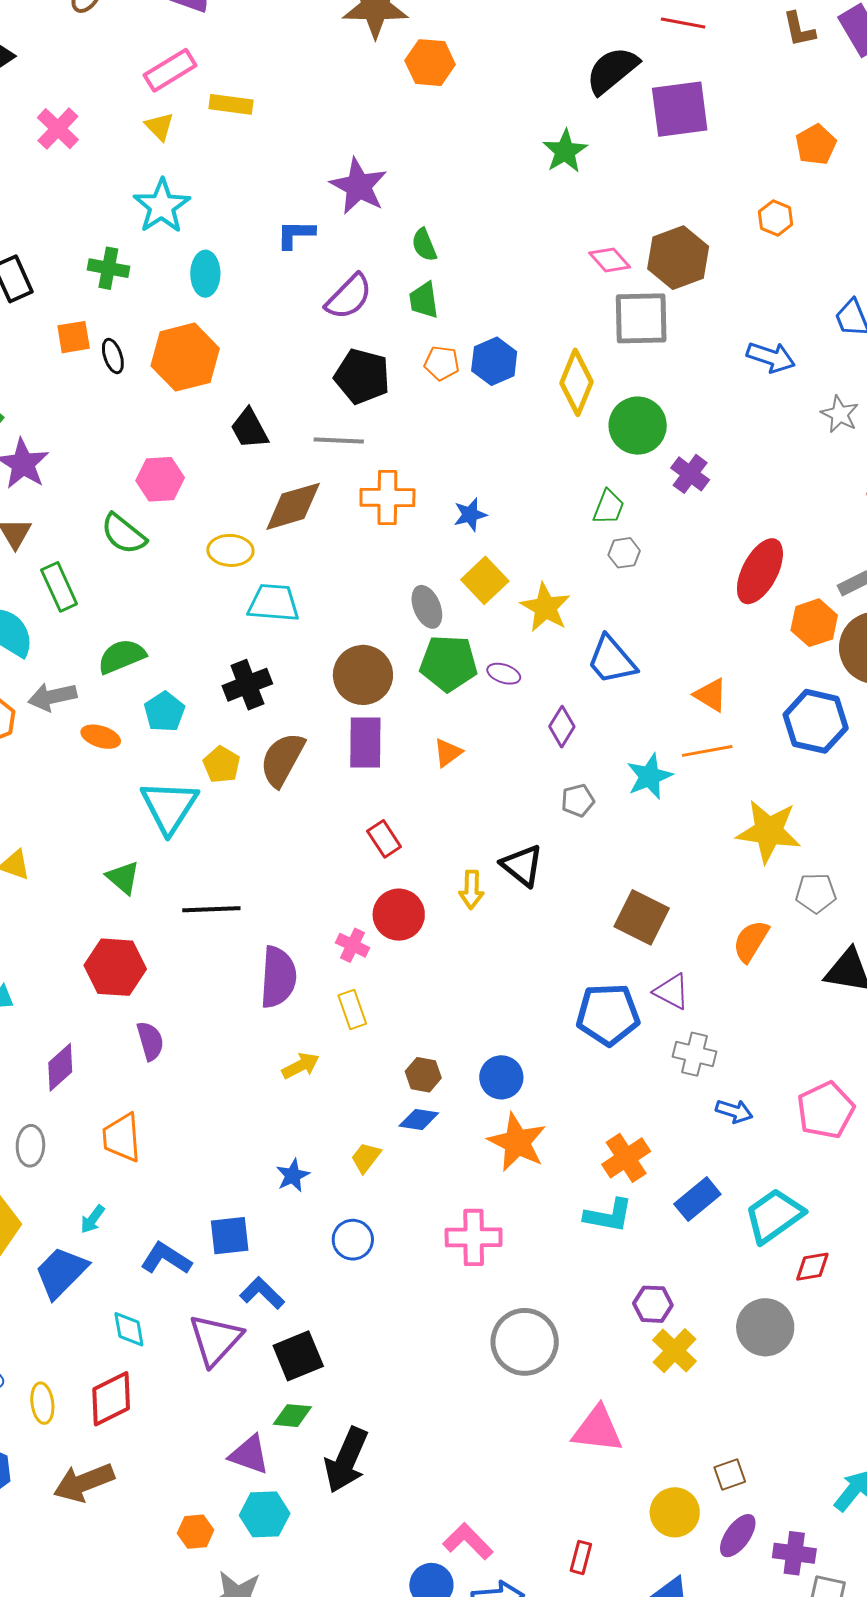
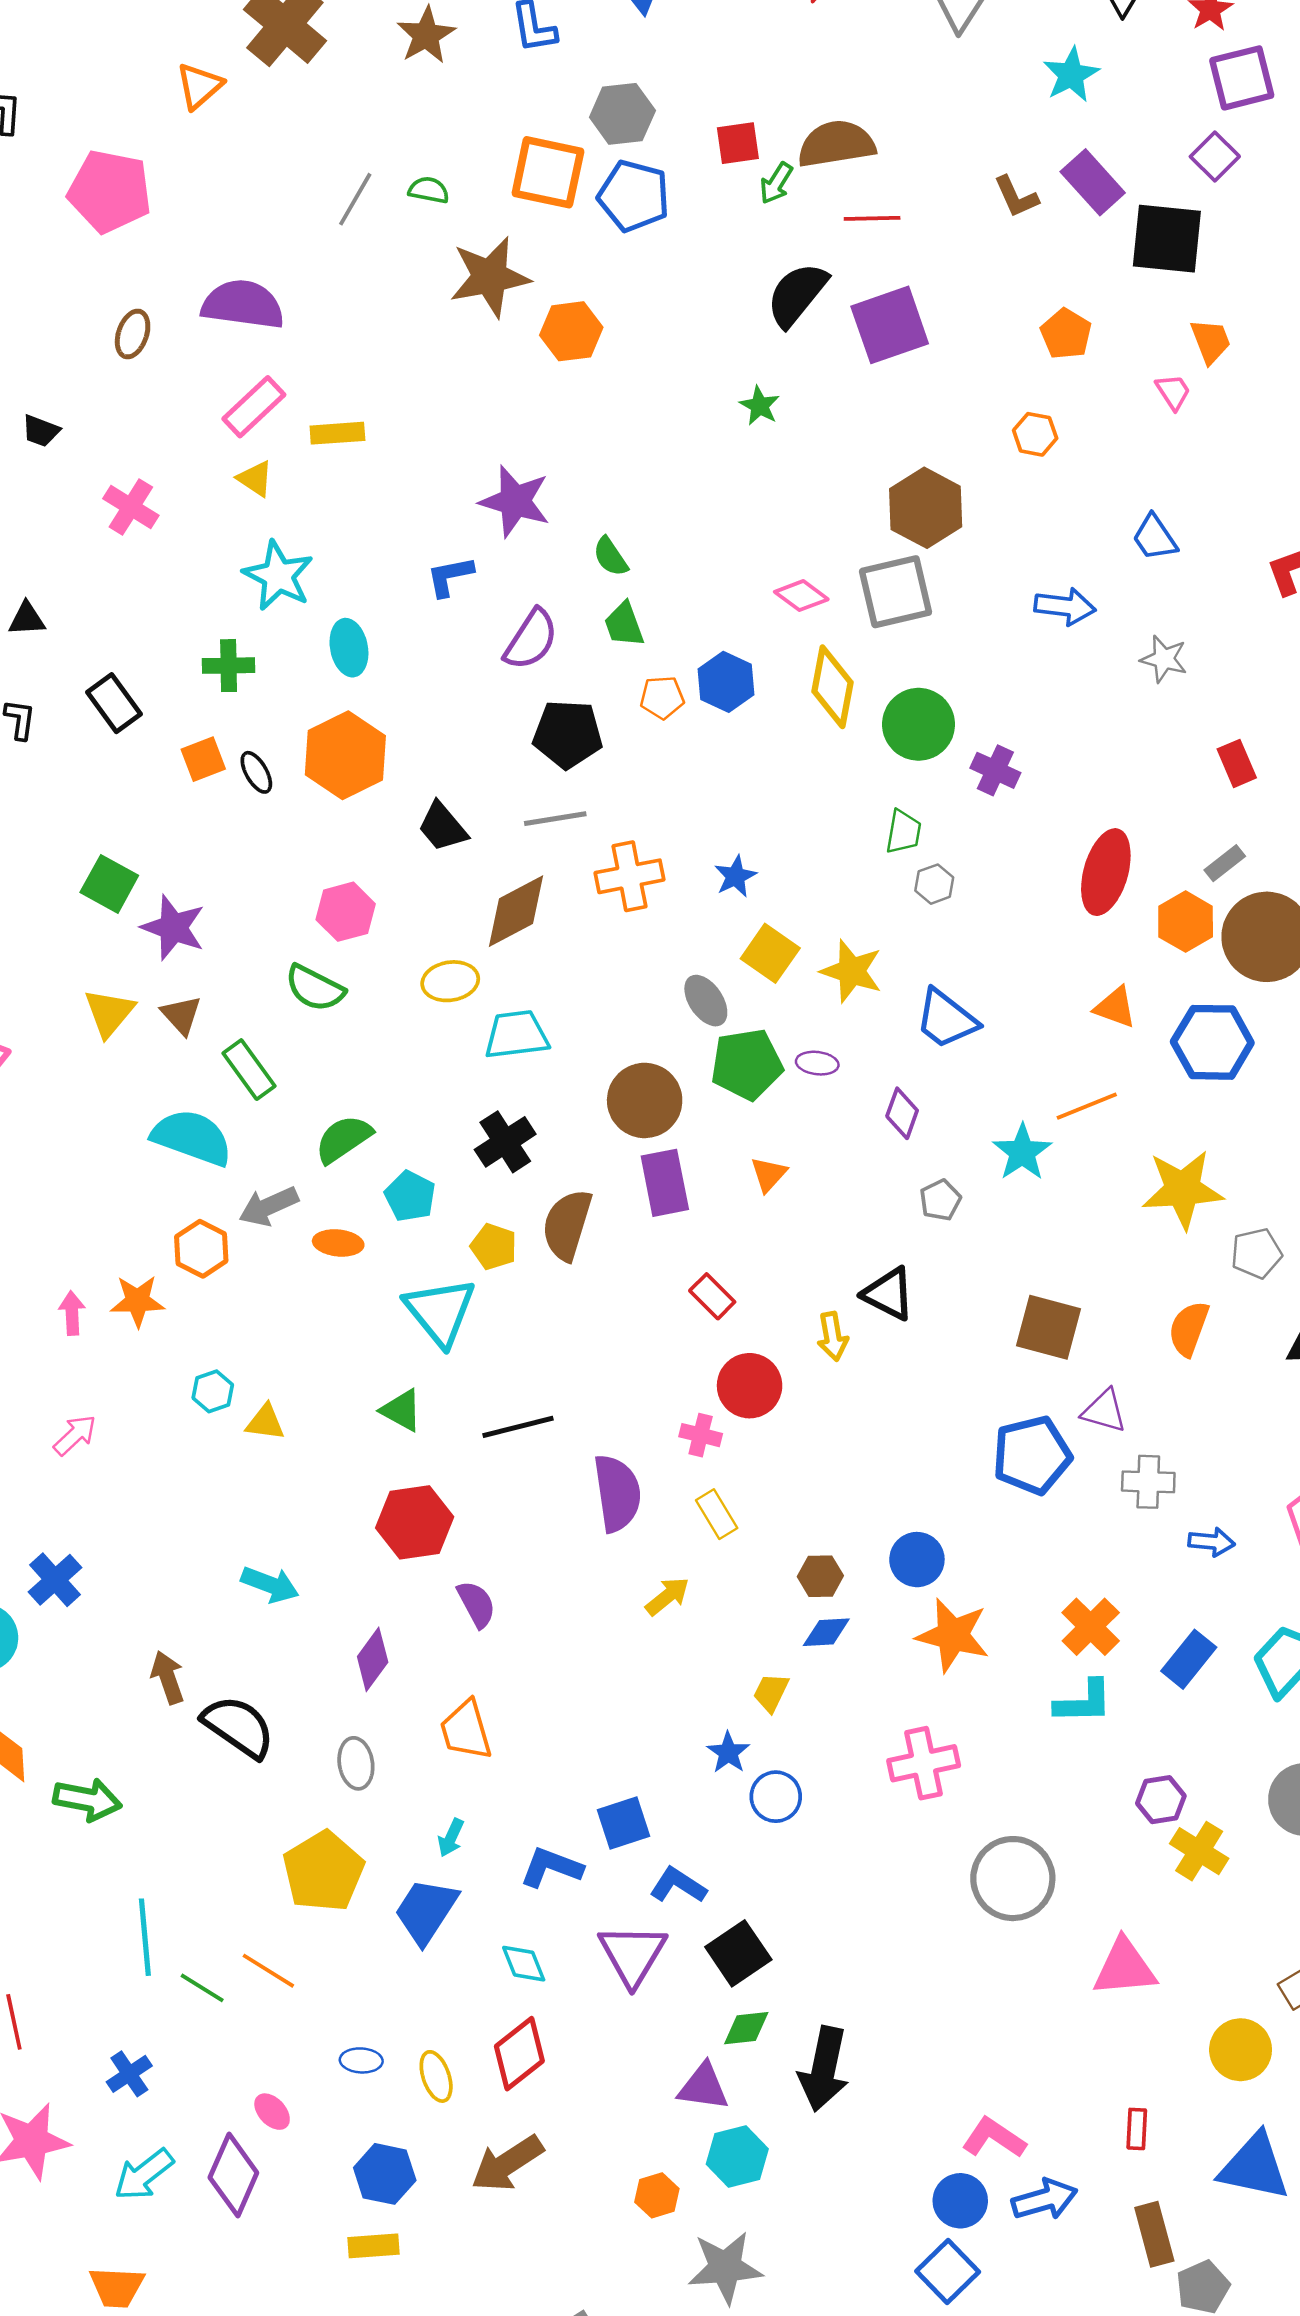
green star: (565, 151) -> (760, 406), size x0.7
pink diamond: (610, 260) -> (801, 596), moved
orange triangle: (711, 695) -> (1115, 1007), moved
blue star: (293, 1175) -> (728, 1753), moved

